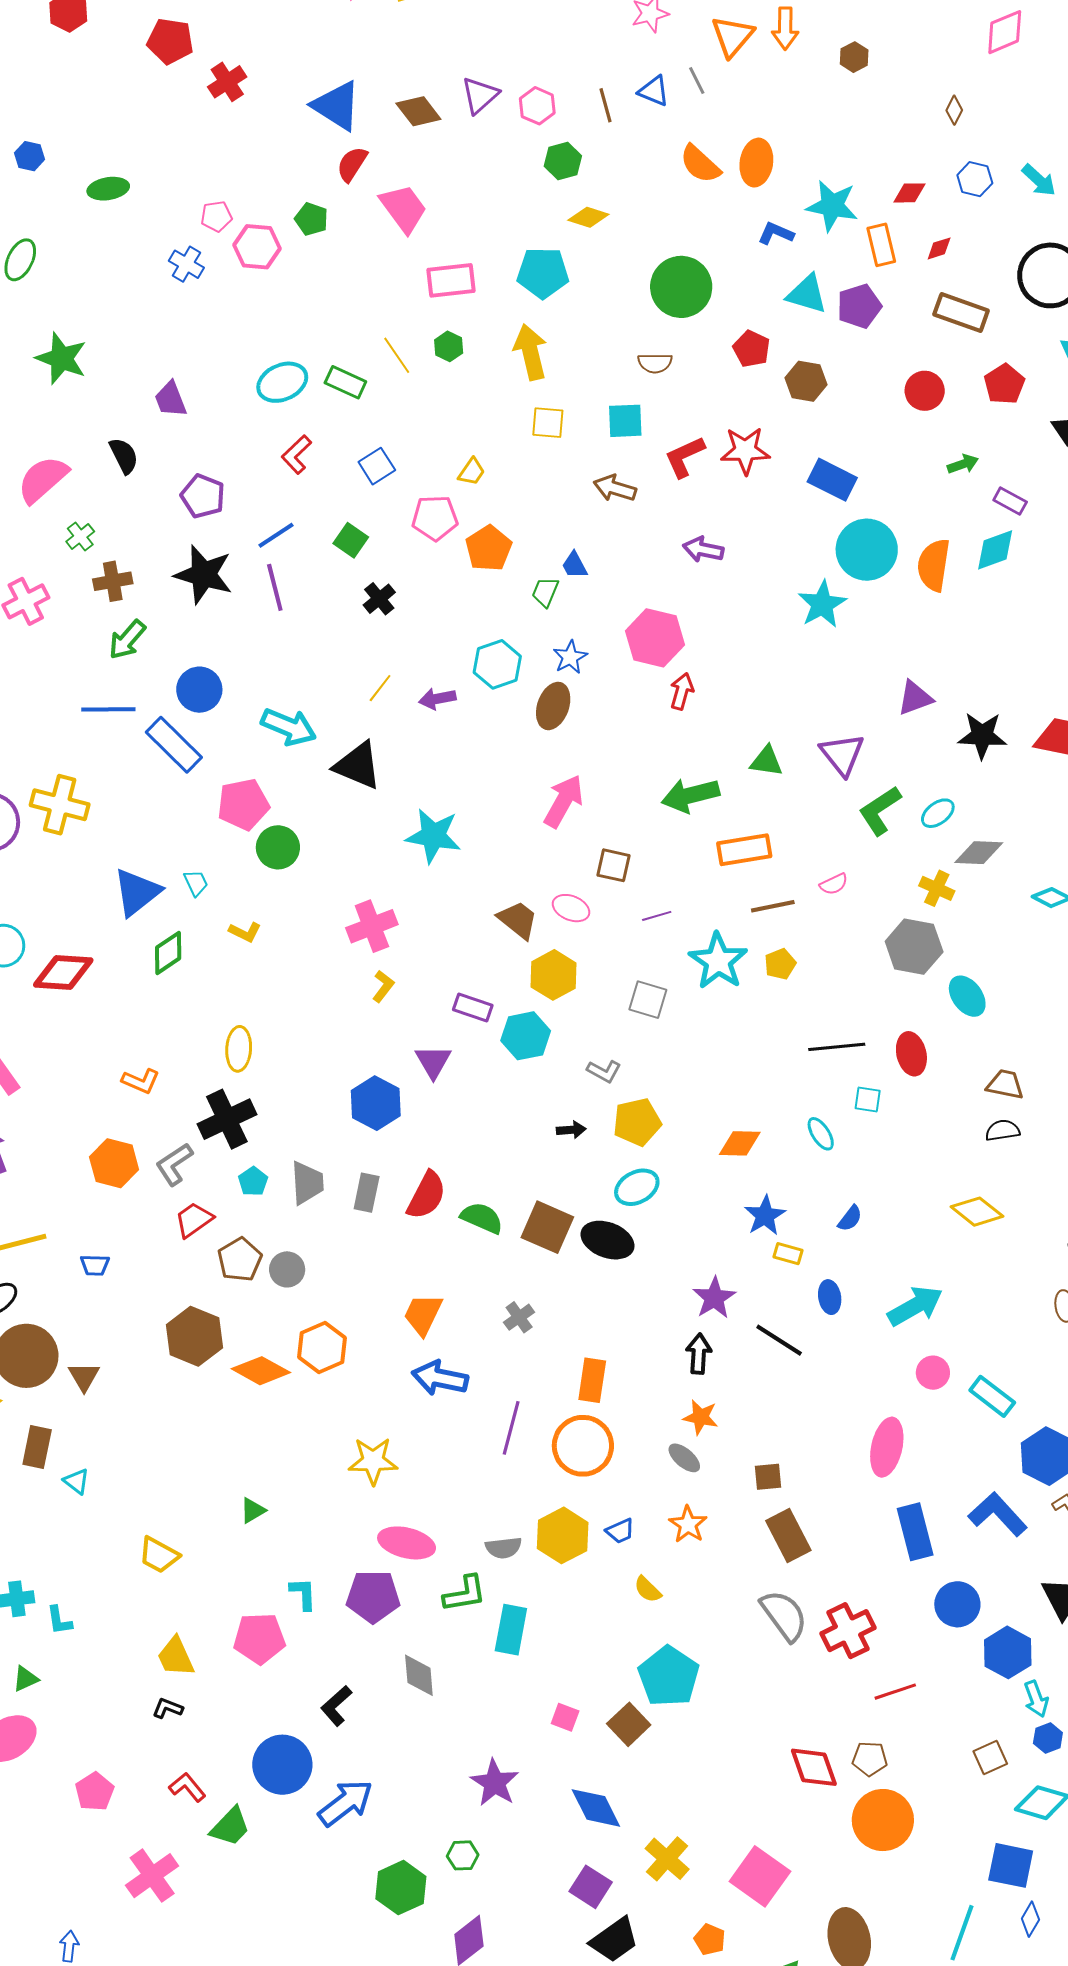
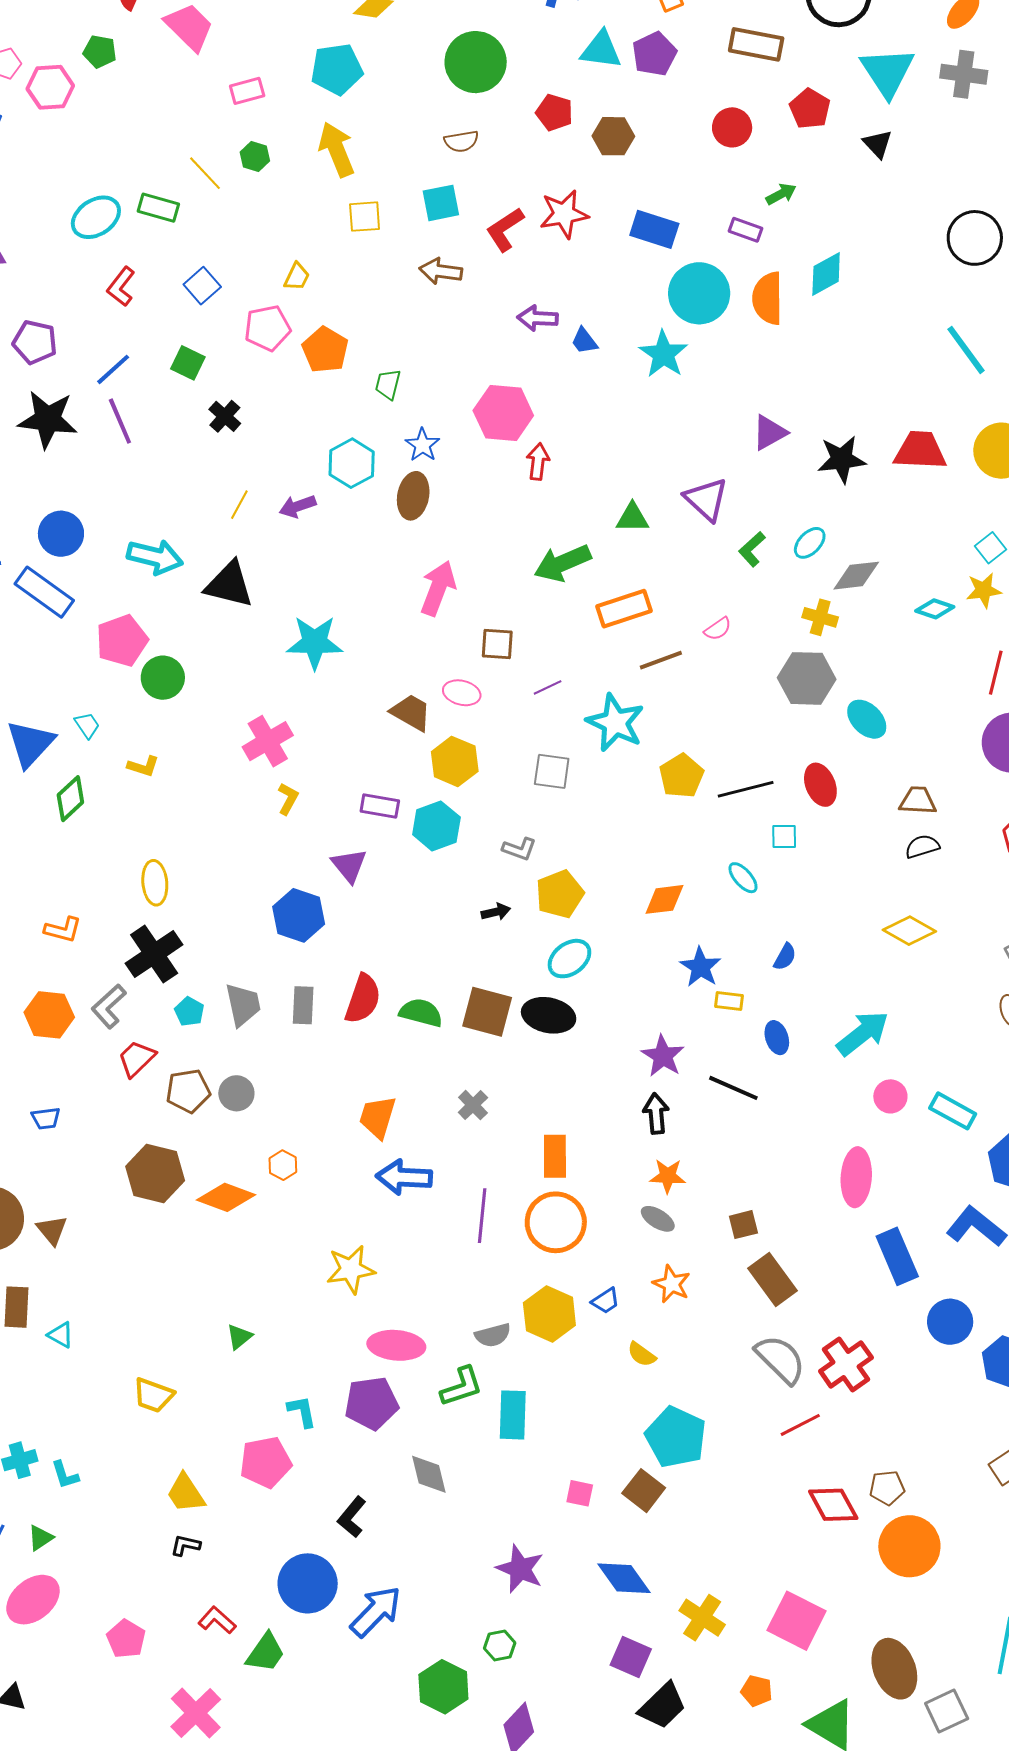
pink rectangle: (451, 280) -> (247, 91), size x0.7
purple rectangle: (1010, 501) -> (746, 230), moved
blue trapezoid: (575, 565) -> (584, 341), moved
green L-shape: (880, 811) -> (752, 549), size x0.7
yellow pentagon: (780, 964) -> (681, 776), moved, size x1.4
brown pentagon: (240, 1260) -> (188, 1091), turned 30
orange hexagon: (322, 1348) -> (283, 1165), size x0.6
red line: (895, 1692) -> (800, 1425), moved

